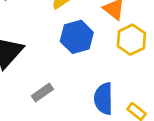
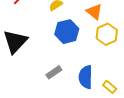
gray rectangle: (42, 92) -> (54, 72), moved

